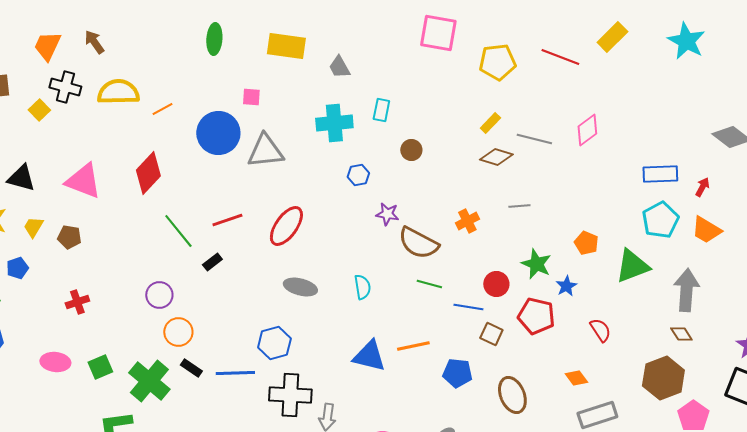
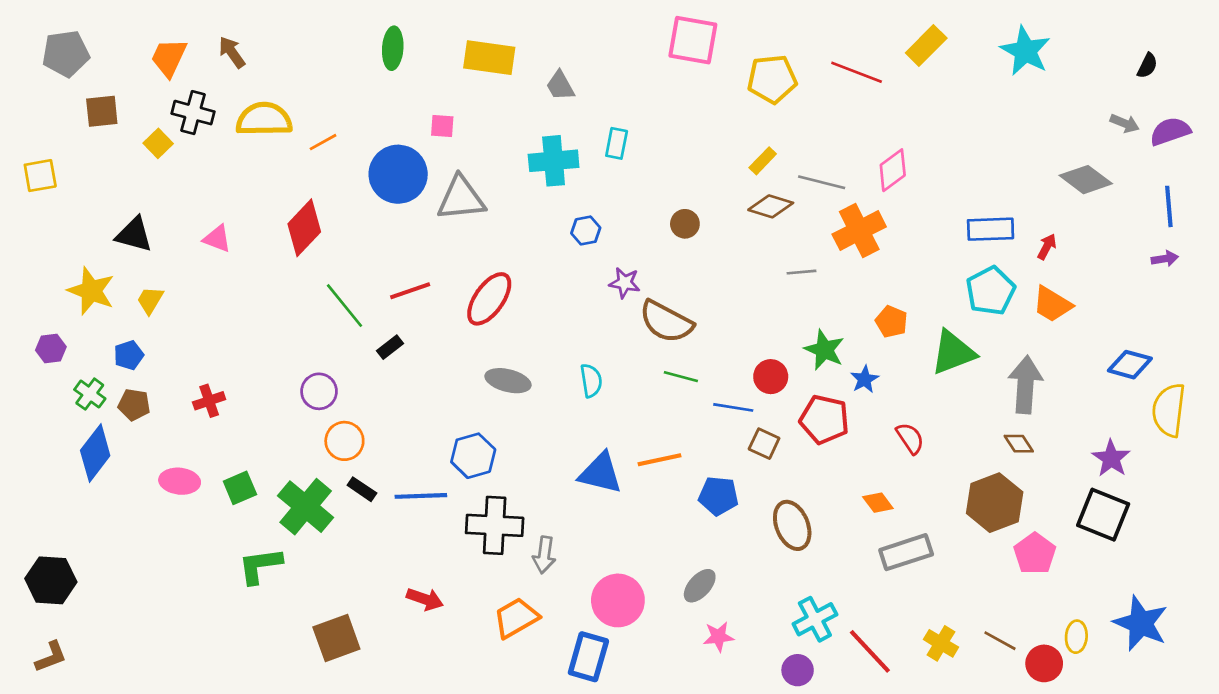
brown circle: (411, 150) -> (685, 224), moved
pink triangle: (83, 181) -> (217, 239), size x0.6
orange cross: (467, 221) -> (859, 231), moved, size x1.6
brown pentagon: (69, 237) -> (134, 405), moved

